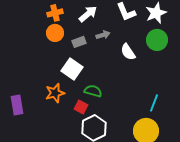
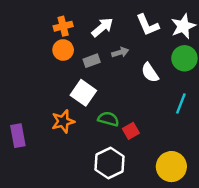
cyan line: (154, 103) -> (181, 104), moved
red square: (81, 107) -> (131, 131), moved, turned 32

